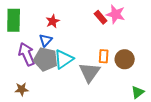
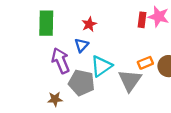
red rectangle: (101, 17) -> (142, 20), turned 48
orange rectangle: (104, 56) -> (145, 63), turned 64
gray pentagon: (46, 59) -> (81, 83), moved

